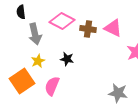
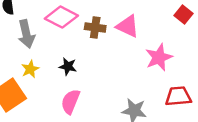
pink semicircle: (52, 86) -> (70, 102), moved

